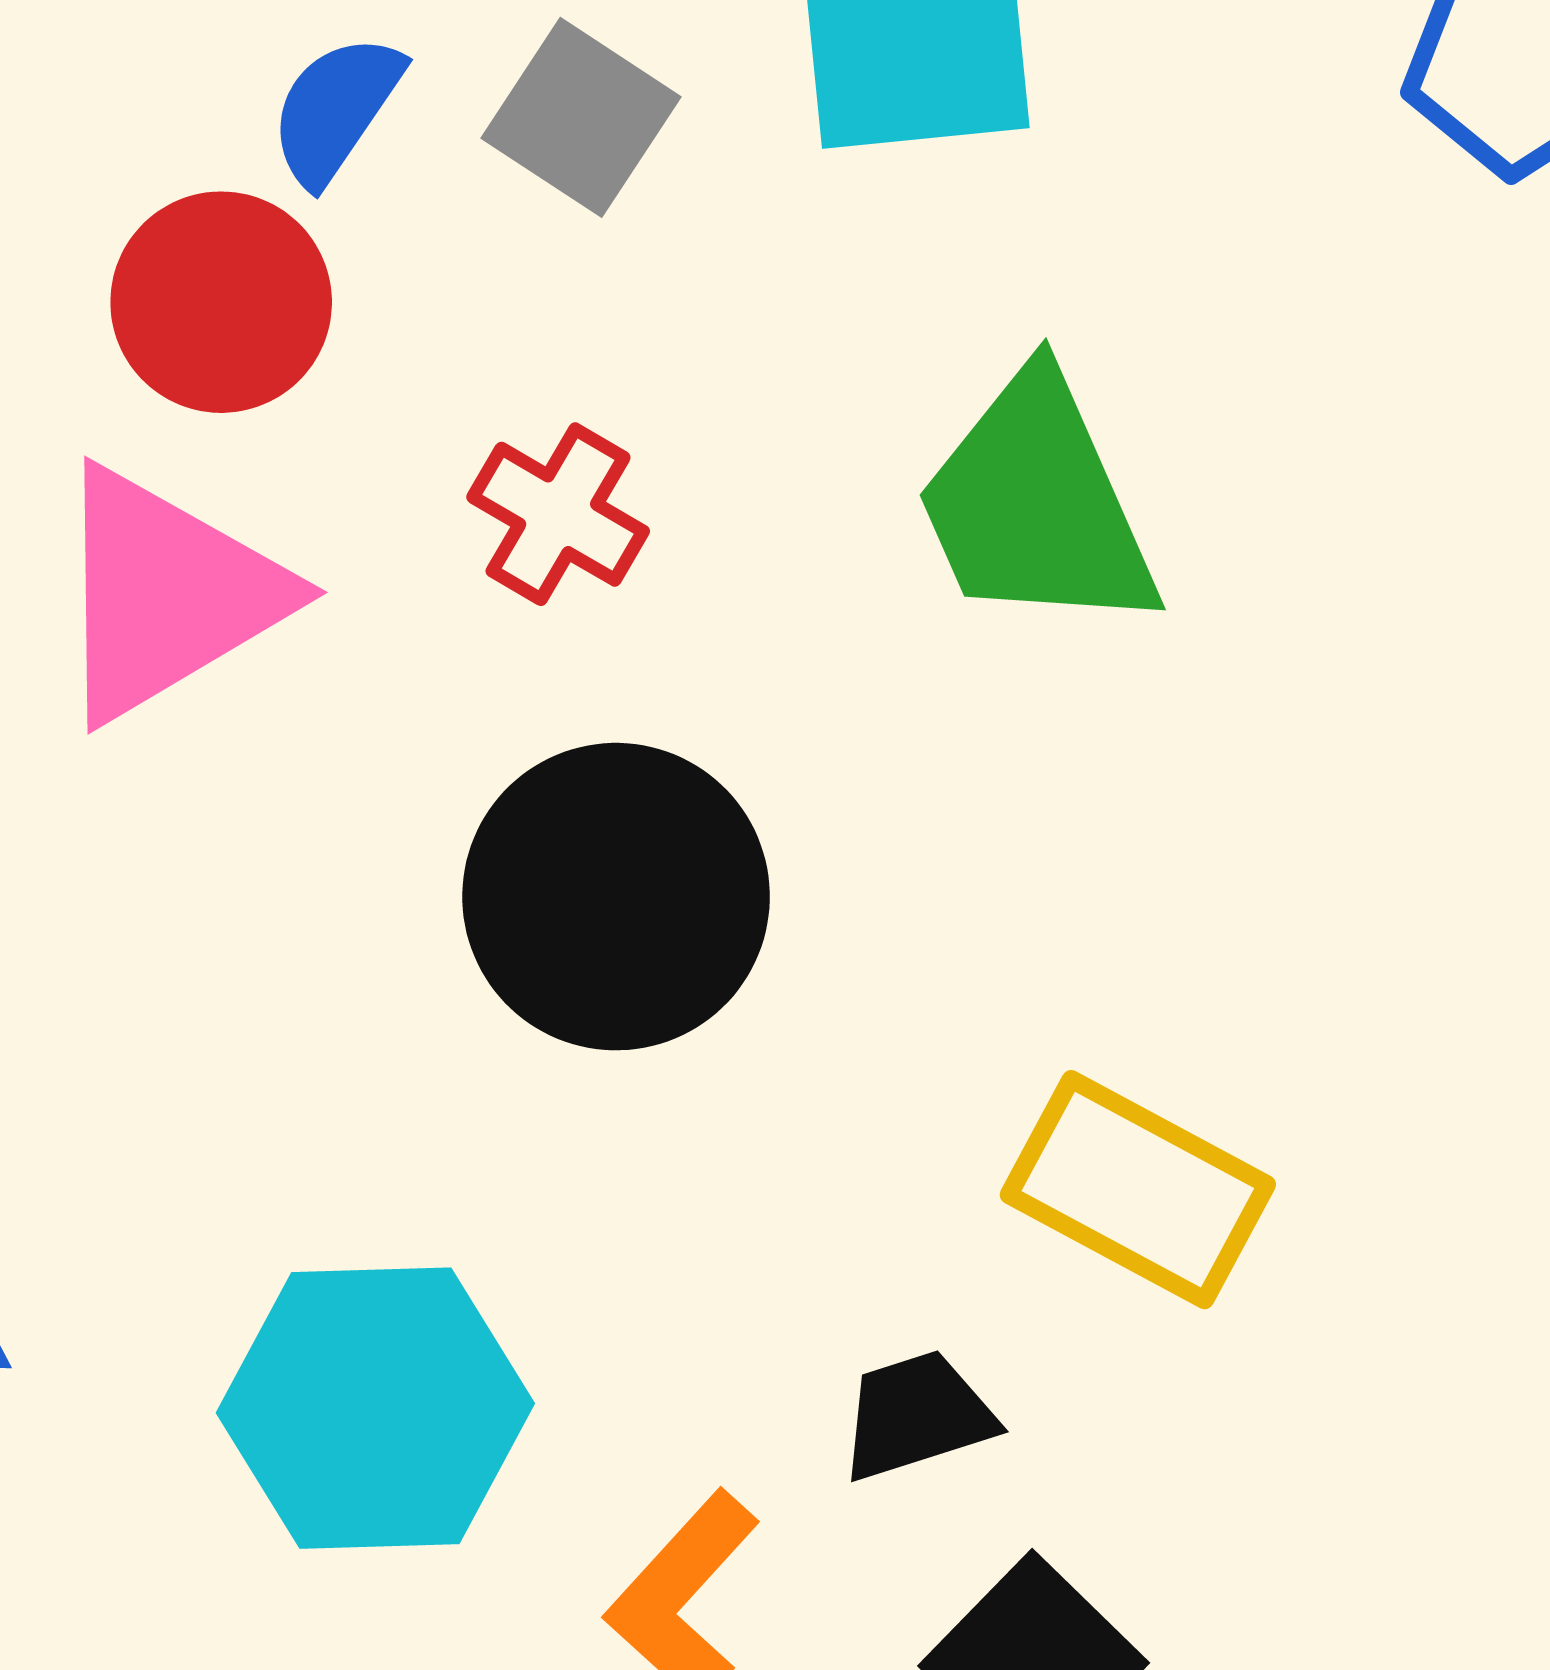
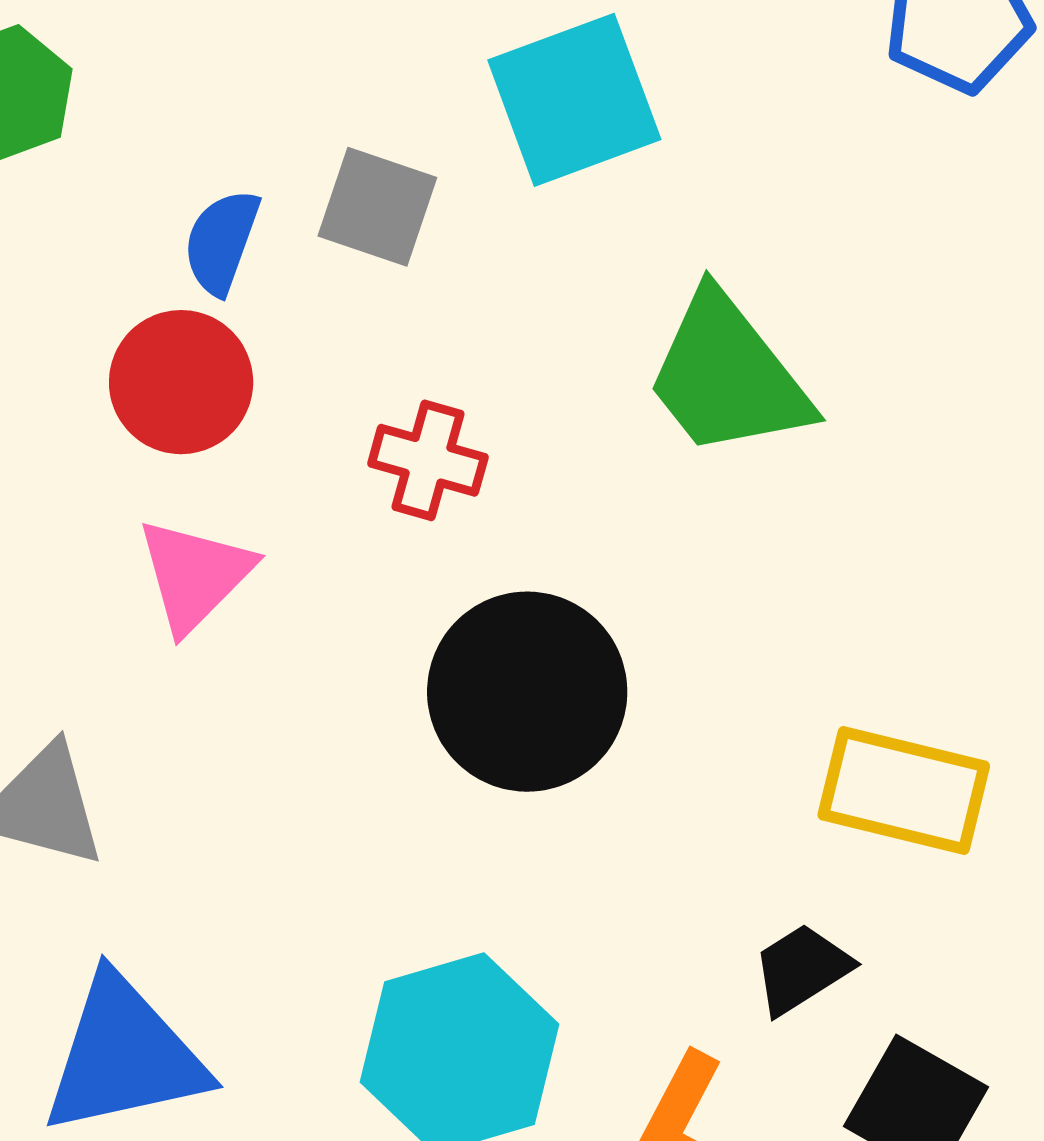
pink triangle: (167, 594) -> (195, 575), size x0.7

